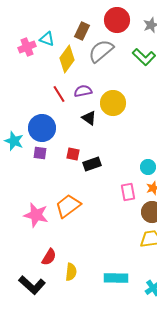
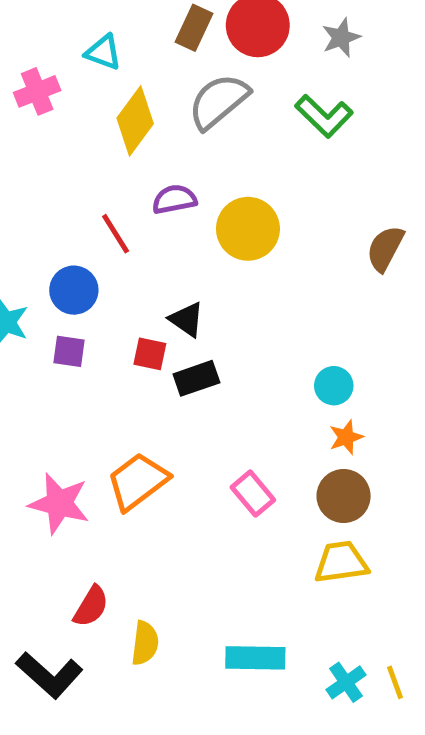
brown rectangle: (82, 31) -> (194, 28), moved
cyan triangle: (47, 39) -> (103, 52), moved
red line: (59, 94) -> (116, 234), moved
black triangle: (89, 118) -> (187, 319), moved
blue circle: (42, 128) -> (74, 290), size x0.7
pink rectangle: (128, 192) -> (253, 494), moved, turned -30

